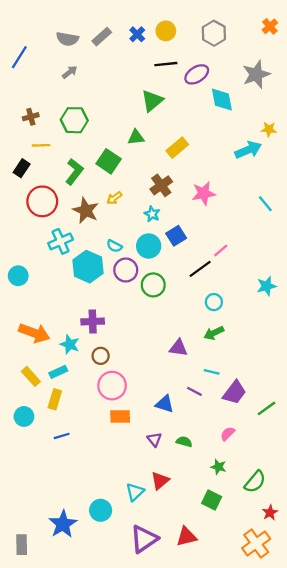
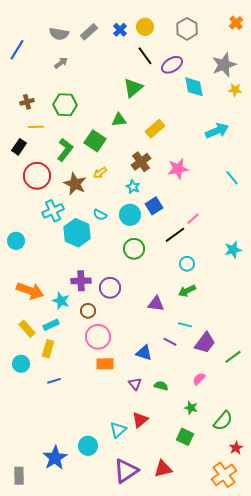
black line: (166, 64) -> (145, 56), turned 60
yellow star: (269, 129) -> (235, 90), moved
purple circle: (126, 270) -> (110, 288), moved

